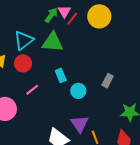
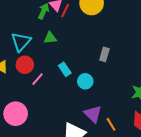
green triangle: (53, 42) -> (50, 38), size x0.6
gray rectangle: (108, 81) -> (104, 54), moved
pink line: (32, 90) -> (38, 79), moved

